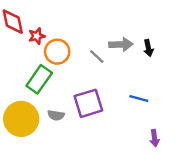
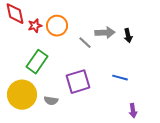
orange circle: (57, 52) -> (57, 26), moved
gray semicircle: (56, 115) -> (51, 101), moved

